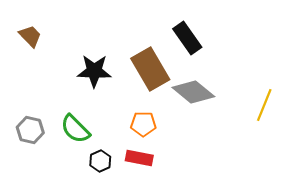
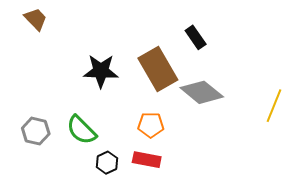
brown trapezoid: (30, 36) -> (36, 19), moved
black rectangle: (187, 38) -> (196, 37), size x0.7

